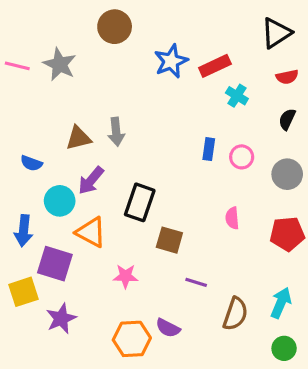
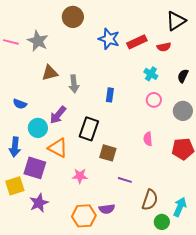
blue star: (171, 61) -> (109, 39), turned -30
red semicircle: (287, 77) -> (164, 47), moved
cyan cross: (237, 96) -> (151, 74), moved
brown triangle: (78, 138) -> (50, 73), moved
blue rectangle: (209, 149) -> (110, 95), moved
cyan arrow: (281, 303) -> (180, 207), moved
purple semicircle: (168, 328) -> (107, 209), turned -35
green circle: (284, 348) -> (162, 222), moved

